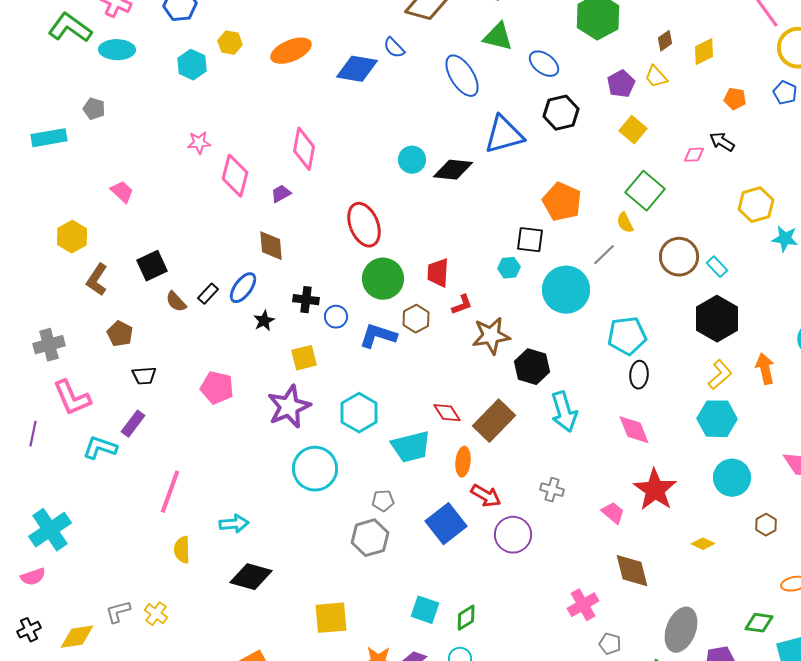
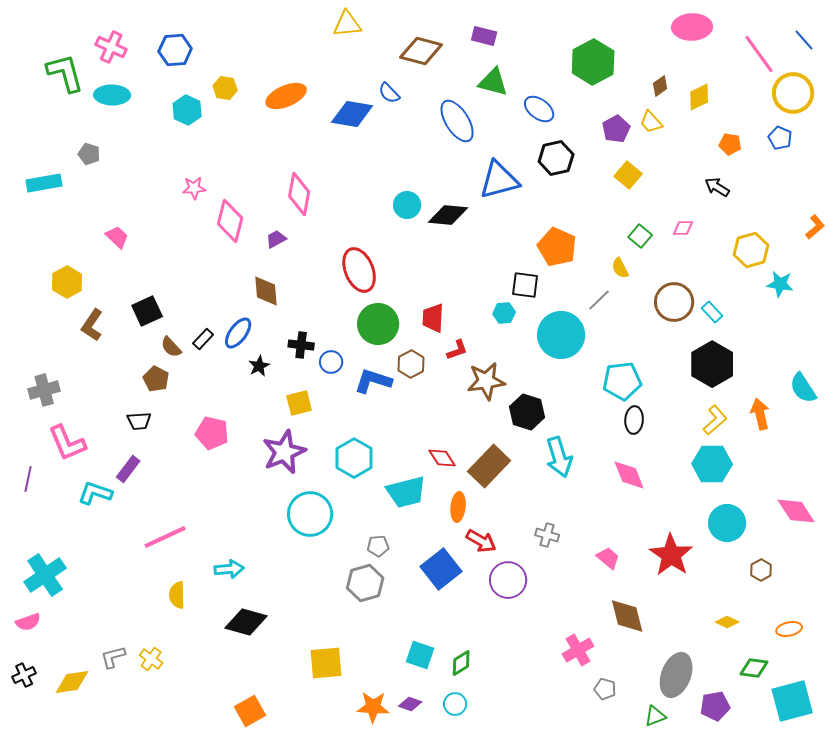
green L-shape: (70, 28) -> (65, 73), turned 39
pink diamond: (694, 155) -> (683, 228), moved
green square: (645, 191) -> (640, 236), size x0.6
brown pentagon: (120, 334) -> (156, 379), moved
red star: (655, 490) -> (671, 555), moved
pink line: (170, 492) -> (165, 537), turned 45
yellow diamond: (703, 544) -> (727, 622), moved

